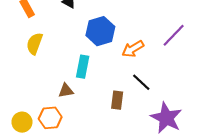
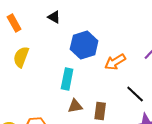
black line: (141, 82) -> (135, 94), moved
brown triangle: (66, 91) -> (75, 106), moved

